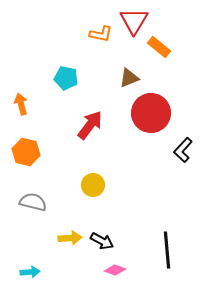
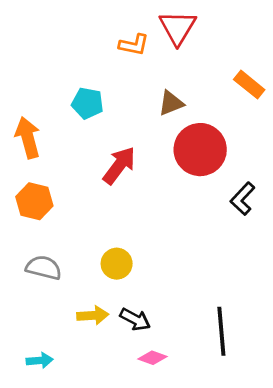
orange rectangle: (159, 47) -> (249, 85), moved
orange arrow: (21, 104) -> (28, 138), size x1.4
yellow circle: (93, 185) -> (117, 264), moved

